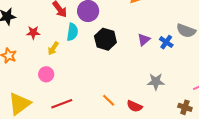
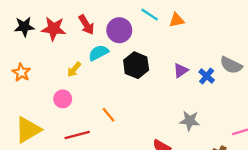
cyan semicircle: (72, 32) -> (98, 53), turned -132
red star: (33, 33) -> (54, 29), moved, size x1.5
orange line: (109, 100) -> (109, 115), moved

